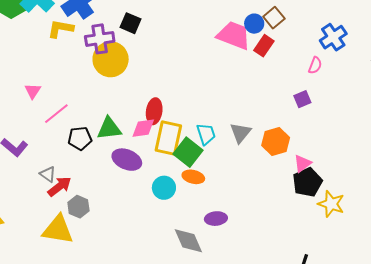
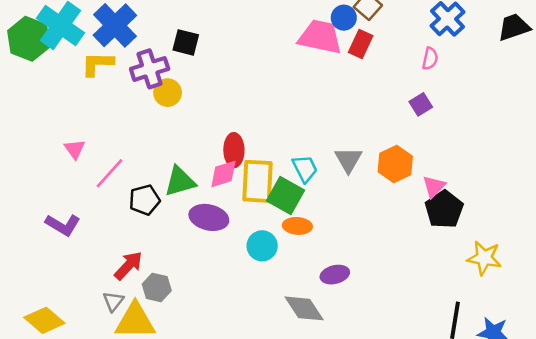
yellow circle: (111, 59) -> (168, 93), size x0.6
gray triangle: (48, 174) -> (113, 301), moved, turned 42
yellow star: (331, 204) -> (484, 258), moved

